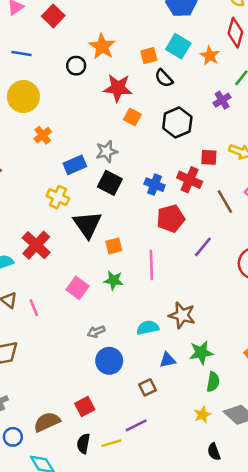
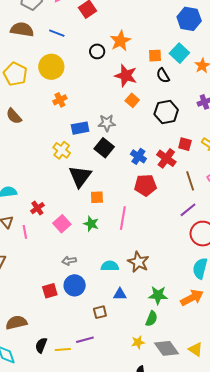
red cross: (36, 245) -> (37, 208), moved, size x0.6
purple line: (203, 247) -> (188, 210), moved
green star: (201, 353) -> (158, 295), moved
red square: (85, 407) -> (50, 291), moved

